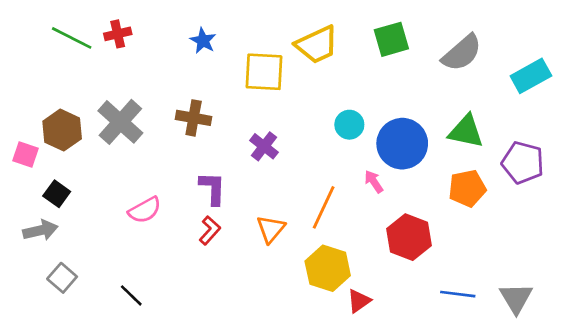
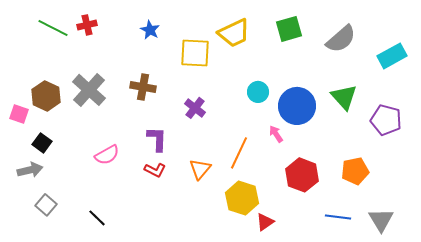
green triangle: (466, 131) -> (344, 97), turned 36
orange pentagon: (467, 188) -> (355, 171), moved
red L-shape: (210, 230) -> (155, 170), turned 75

